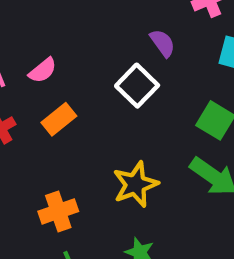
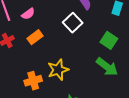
yellow star: (135, 184) -> (58, 70), moved

